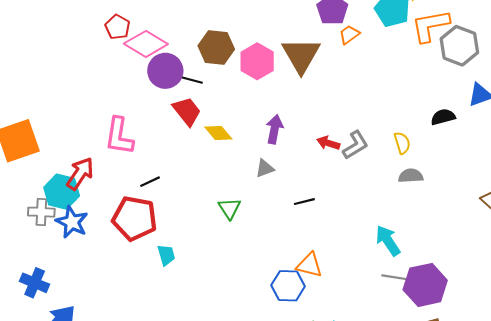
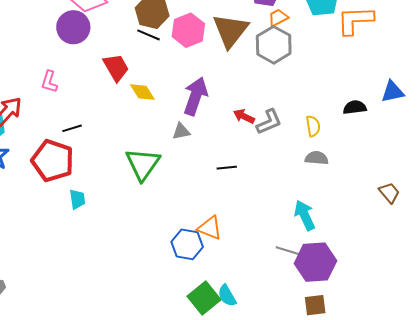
gray hexagon: (459, 46) -> (274, 45), moved
purple circle: (165, 71) -> (73, 27), moved
black line: (190, 80) -> (148, 35), moved
purple arrow: (275, 129) -> (196, 96), size x1.4
pink L-shape: (119, 136) -> (49, 82), size x0.6
black line: (304, 202) -> (227, 168), moved
green triangle: (229, 208) -> (143, 164), size x1.6
cyan arrow: (388, 241) -> (305, 215), moved

